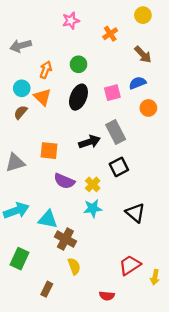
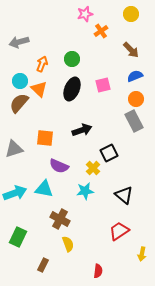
pink star: (71, 21) -> (85, 14), moved
blue semicircle: (137, 83) -> (135, 76), moved
brown semicircle: (21, 112) -> (19, 103), size x1.5
gray rectangle: (116, 132) -> (134, 121), moved
yellow cross: (93, 184) -> (93, 168), moved
cyan triangle: (48, 219) -> (44, 189), moved
red trapezoid: (130, 265) -> (119, 231), moved
red semicircle: (107, 296) -> (98, 271), turned -88

